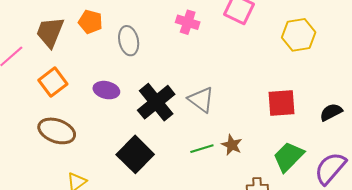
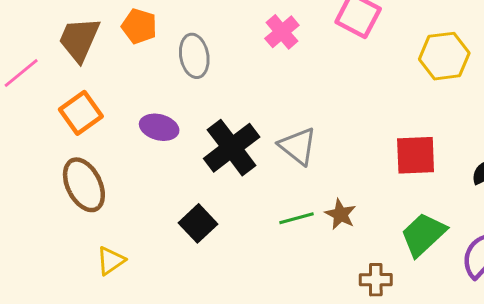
pink cross: (188, 22) -> (282, 32), turned 30
brown ellipse: (57, 131) -> (84, 185), turned 42
black square: (135, 154) -> (198, 223), size x0.7

